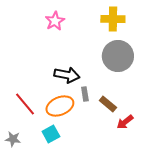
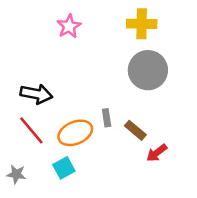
black arrow: (67, 75) -> (36, 94), moved

